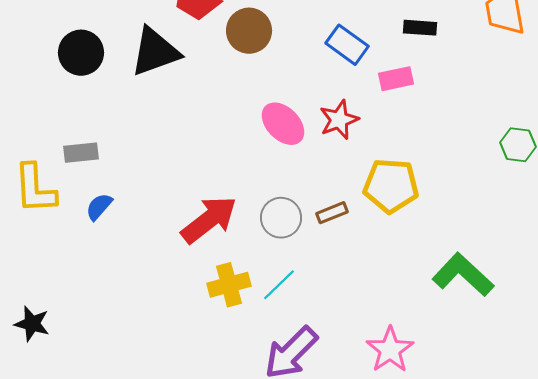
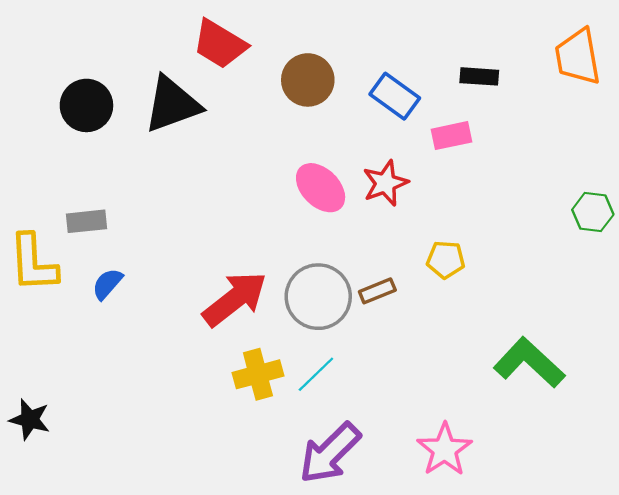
brown circle: (249, 31) -> (308, 80), moved
yellow pentagon: (391, 186) -> (446, 260), size x0.6
gray circle: (281, 218) -> (318, 297), size x1.4

